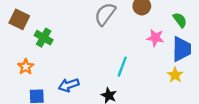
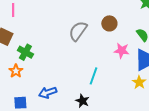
orange star: (26, 67) -> (16, 71), moved

